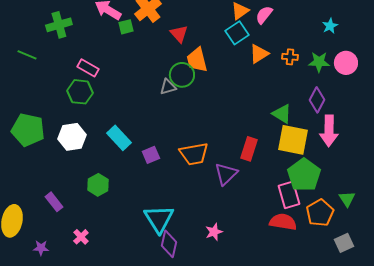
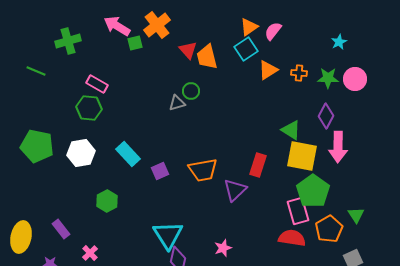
orange trapezoid: (197, 60) -> (207, 57), moved
green circle: (182, 75) -> (191, 91), size x0.7
purple rectangle: (54, 202) -> (61, 229), moved

